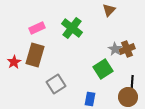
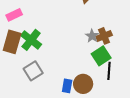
green cross: (72, 28) -> (31, 40), moved
green square: (103, 69) -> (101, 56), moved
brown circle: (128, 97) -> (83, 84), moved

